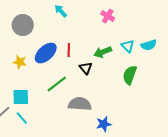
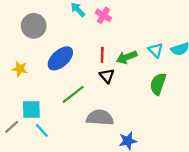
pink cross: (108, 16) -> (103, 15), moved
red line: (69, 50) -> (102, 55), moved
yellow star: (20, 62) -> (20, 69), moved
cyan line: (22, 118) -> (42, 130), moved

